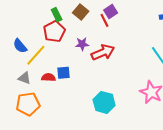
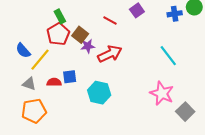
brown square: (81, 12) -> (80, 35), moved
purple square: (111, 12) -> (137, 10), moved
red line: (104, 20) -> (110, 20), turned -32
cyan hexagon: (104, 102) -> (99, 93), moved

